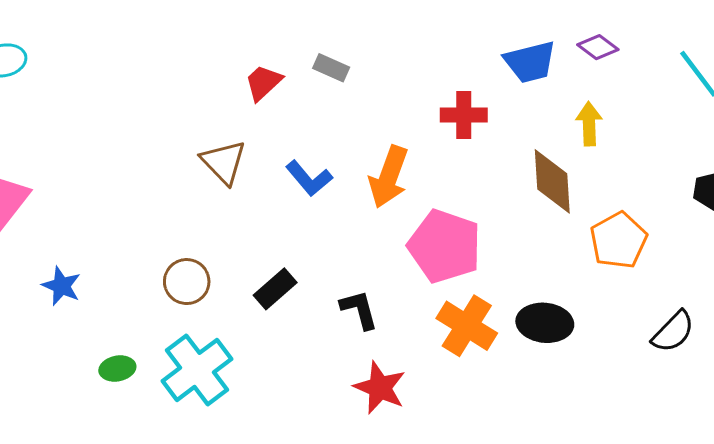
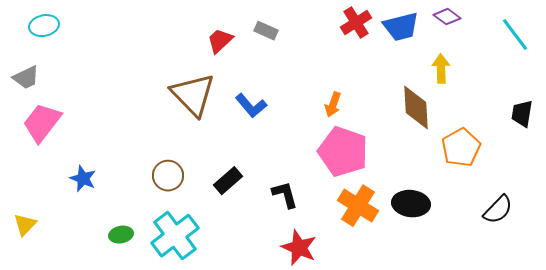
red cross: (464, 115) -> (356, 23), moved, turned -32
brown triangle: (224, 162) -> (193, 95), size x1.4
orange arrow: (389, 177) -> (333, 105), moved, size x0.6

